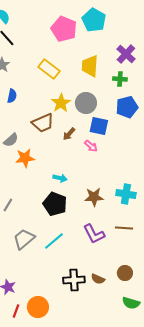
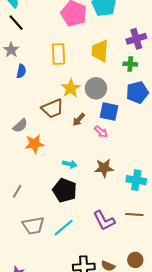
purple cross: (126, 54) -> (136, 39), turned 30
yellow rectangle: (49, 69) -> (59, 54), turned 50
blue semicircle: (12, 96) -> (21, 71), moved
brown star: (94, 197) -> (104, 168), moved
gray trapezoid: (24, 239) -> (33, 226), turned -150

